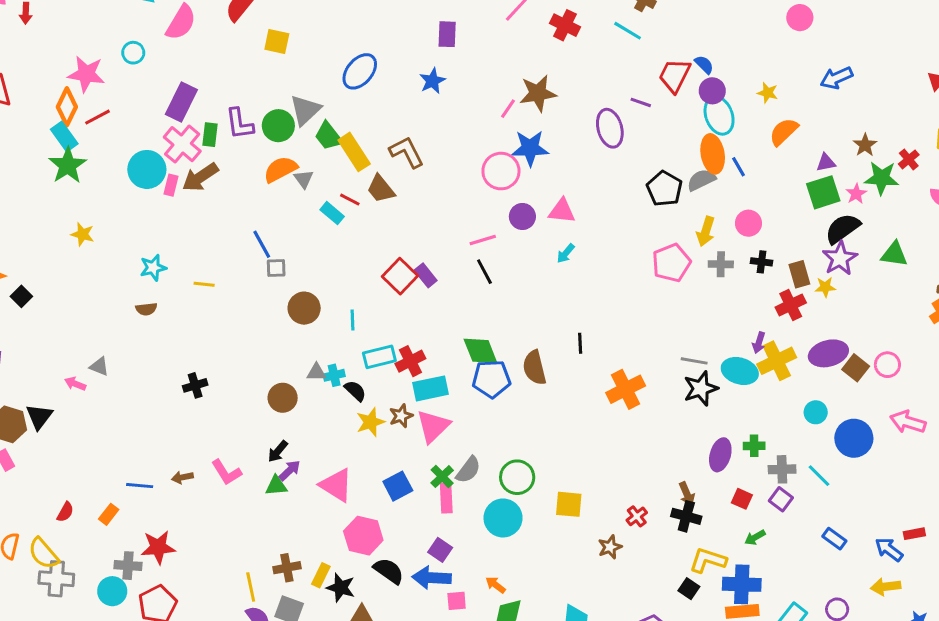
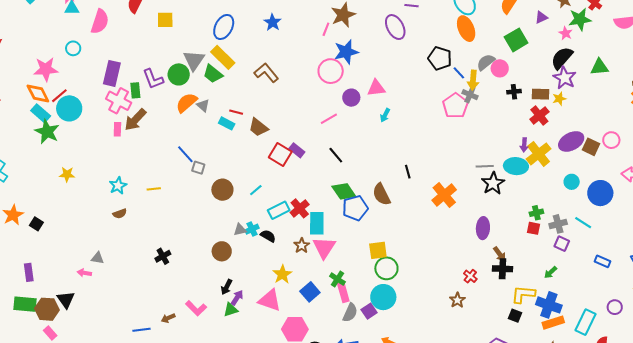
orange diamond: (67, 107) -> (38, 93), turned -40
yellow rectangle: (354, 152) -> (223, 57), moved
blue line: (738, 167) -> (459, 73), moved
cyan circle: (147, 169) -> (69, 108), moved
gray semicircle: (701, 180) -> (486, 62), moved
brown trapezoid: (381, 189) -> (258, 127), moved
green square: (823, 192) -> (516, 40), moved
gray cross: (721, 264) -> (470, 95), moved, turned 35
gray square: (276, 268) -> (198, 168), turned 32
black line: (484, 272) -> (336, 155), moved
brown rectangle: (799, 274) -> (541, 94), turned -60
cyan line: (353, 320) -> (256, 190), turned 64
cyan rectangle: (431, 388) -> (317, 223), turned -65
yellow star: (370, 422) -> (282, 274), moved
purple ellipse: (720, 455) -> (483, 228), moved
gray semicircle: (468, 470) -> (350, 313), moved
red square: (742, 499) -> (533, 228), moved
yellow square: (569, 504) -> (378, 250), moved
purple square: (440, 550) -> (369, 311), moved, turned 35
blue cross: (742, 584) -> (549, 305), turned 30

